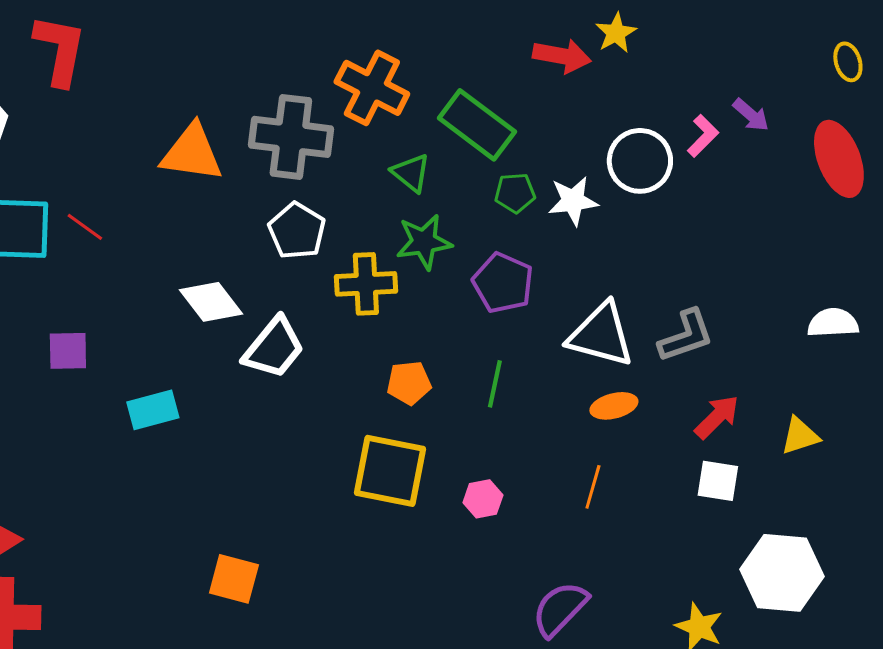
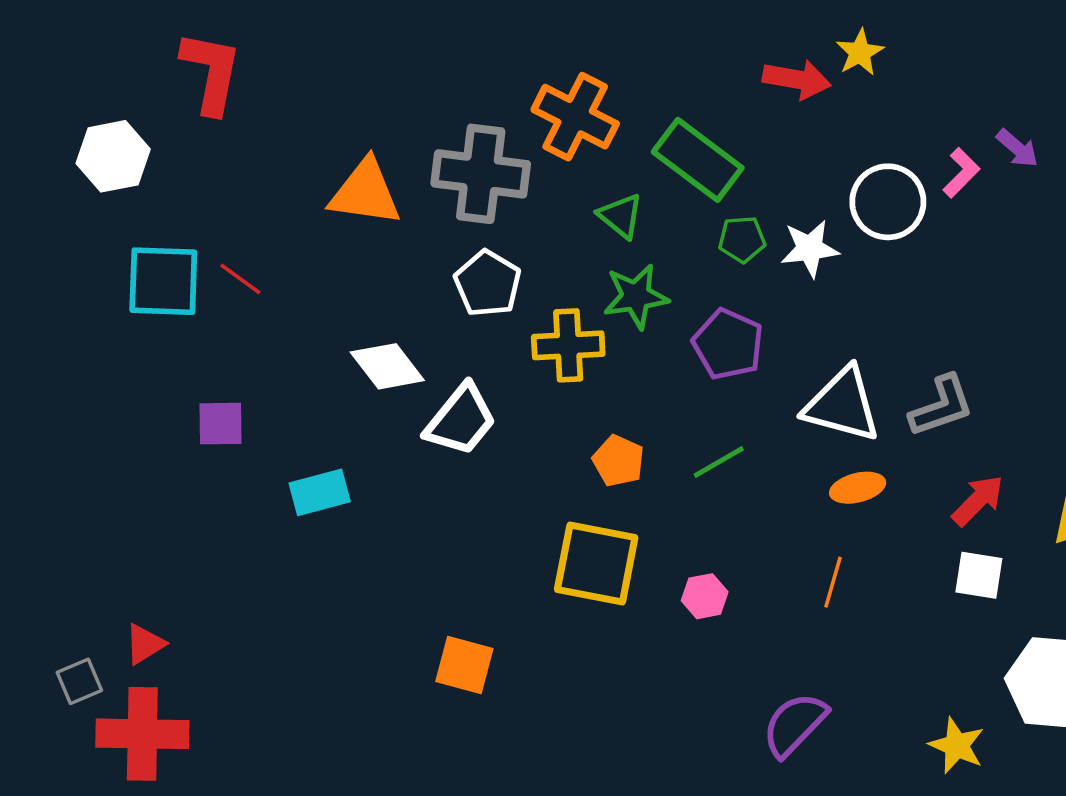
orange pentagon: (409, 383) -> (618, 461), turned 30
green line: (495, 384) -> (719, 462), turned 48
orange square: (234, 579) -> (464, 665), moved

